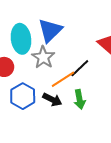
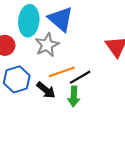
blue triangle: (50, 30) -> (61, 19), turned -48
black line: (80, 68) -> (80, 77), moved

